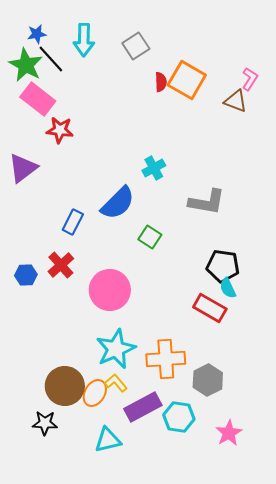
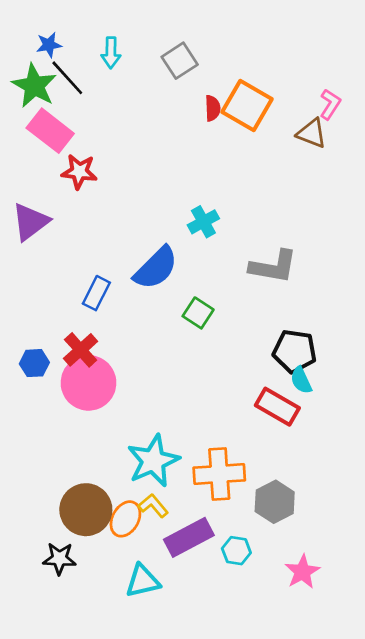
cyan arrow: (84, 40) -> (111, 53), size x0.7
pink circle: (110, 290) -> (88, 383), moved
cyan hexagon: (179, 417) -> (236, 551), size x0.7

